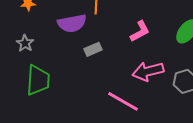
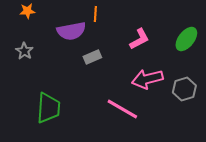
green trapezoid: (38, 80) -> (48, 108), moved

